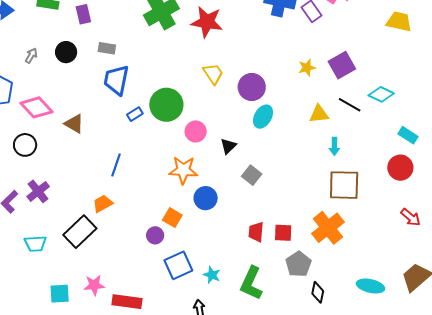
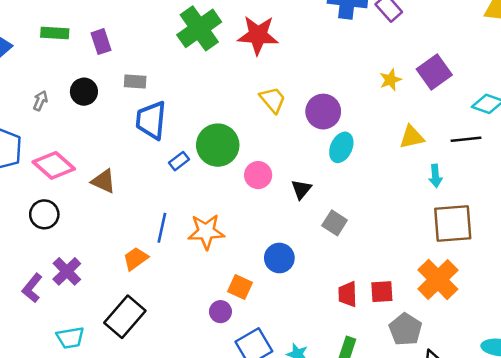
black line: (350, 105) -> (466, 139), moved, turned -30
orange star: (183, 170) -> (206, 232), moved
orange trapezoid: (103, 204) -> (136, 259), moved

